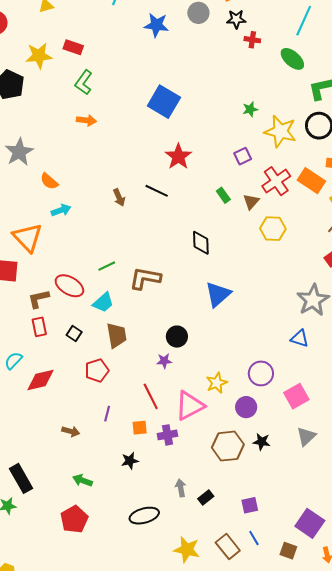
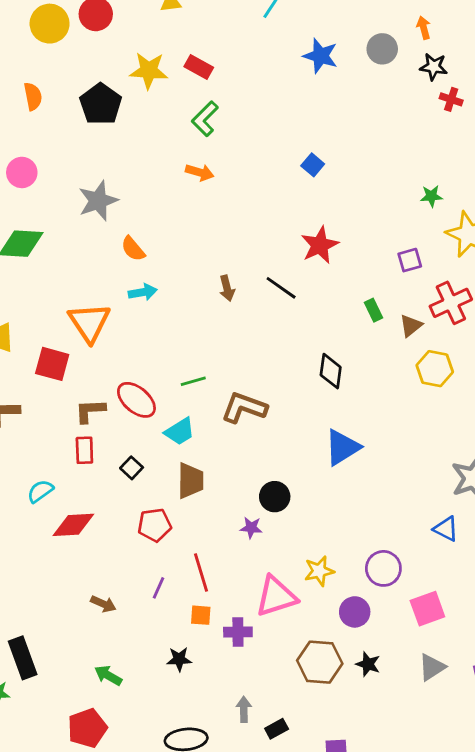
blue square: (164, 102) -> (313, 165), size x0.5
red line: (151, 396) -> (201, 572), moved

